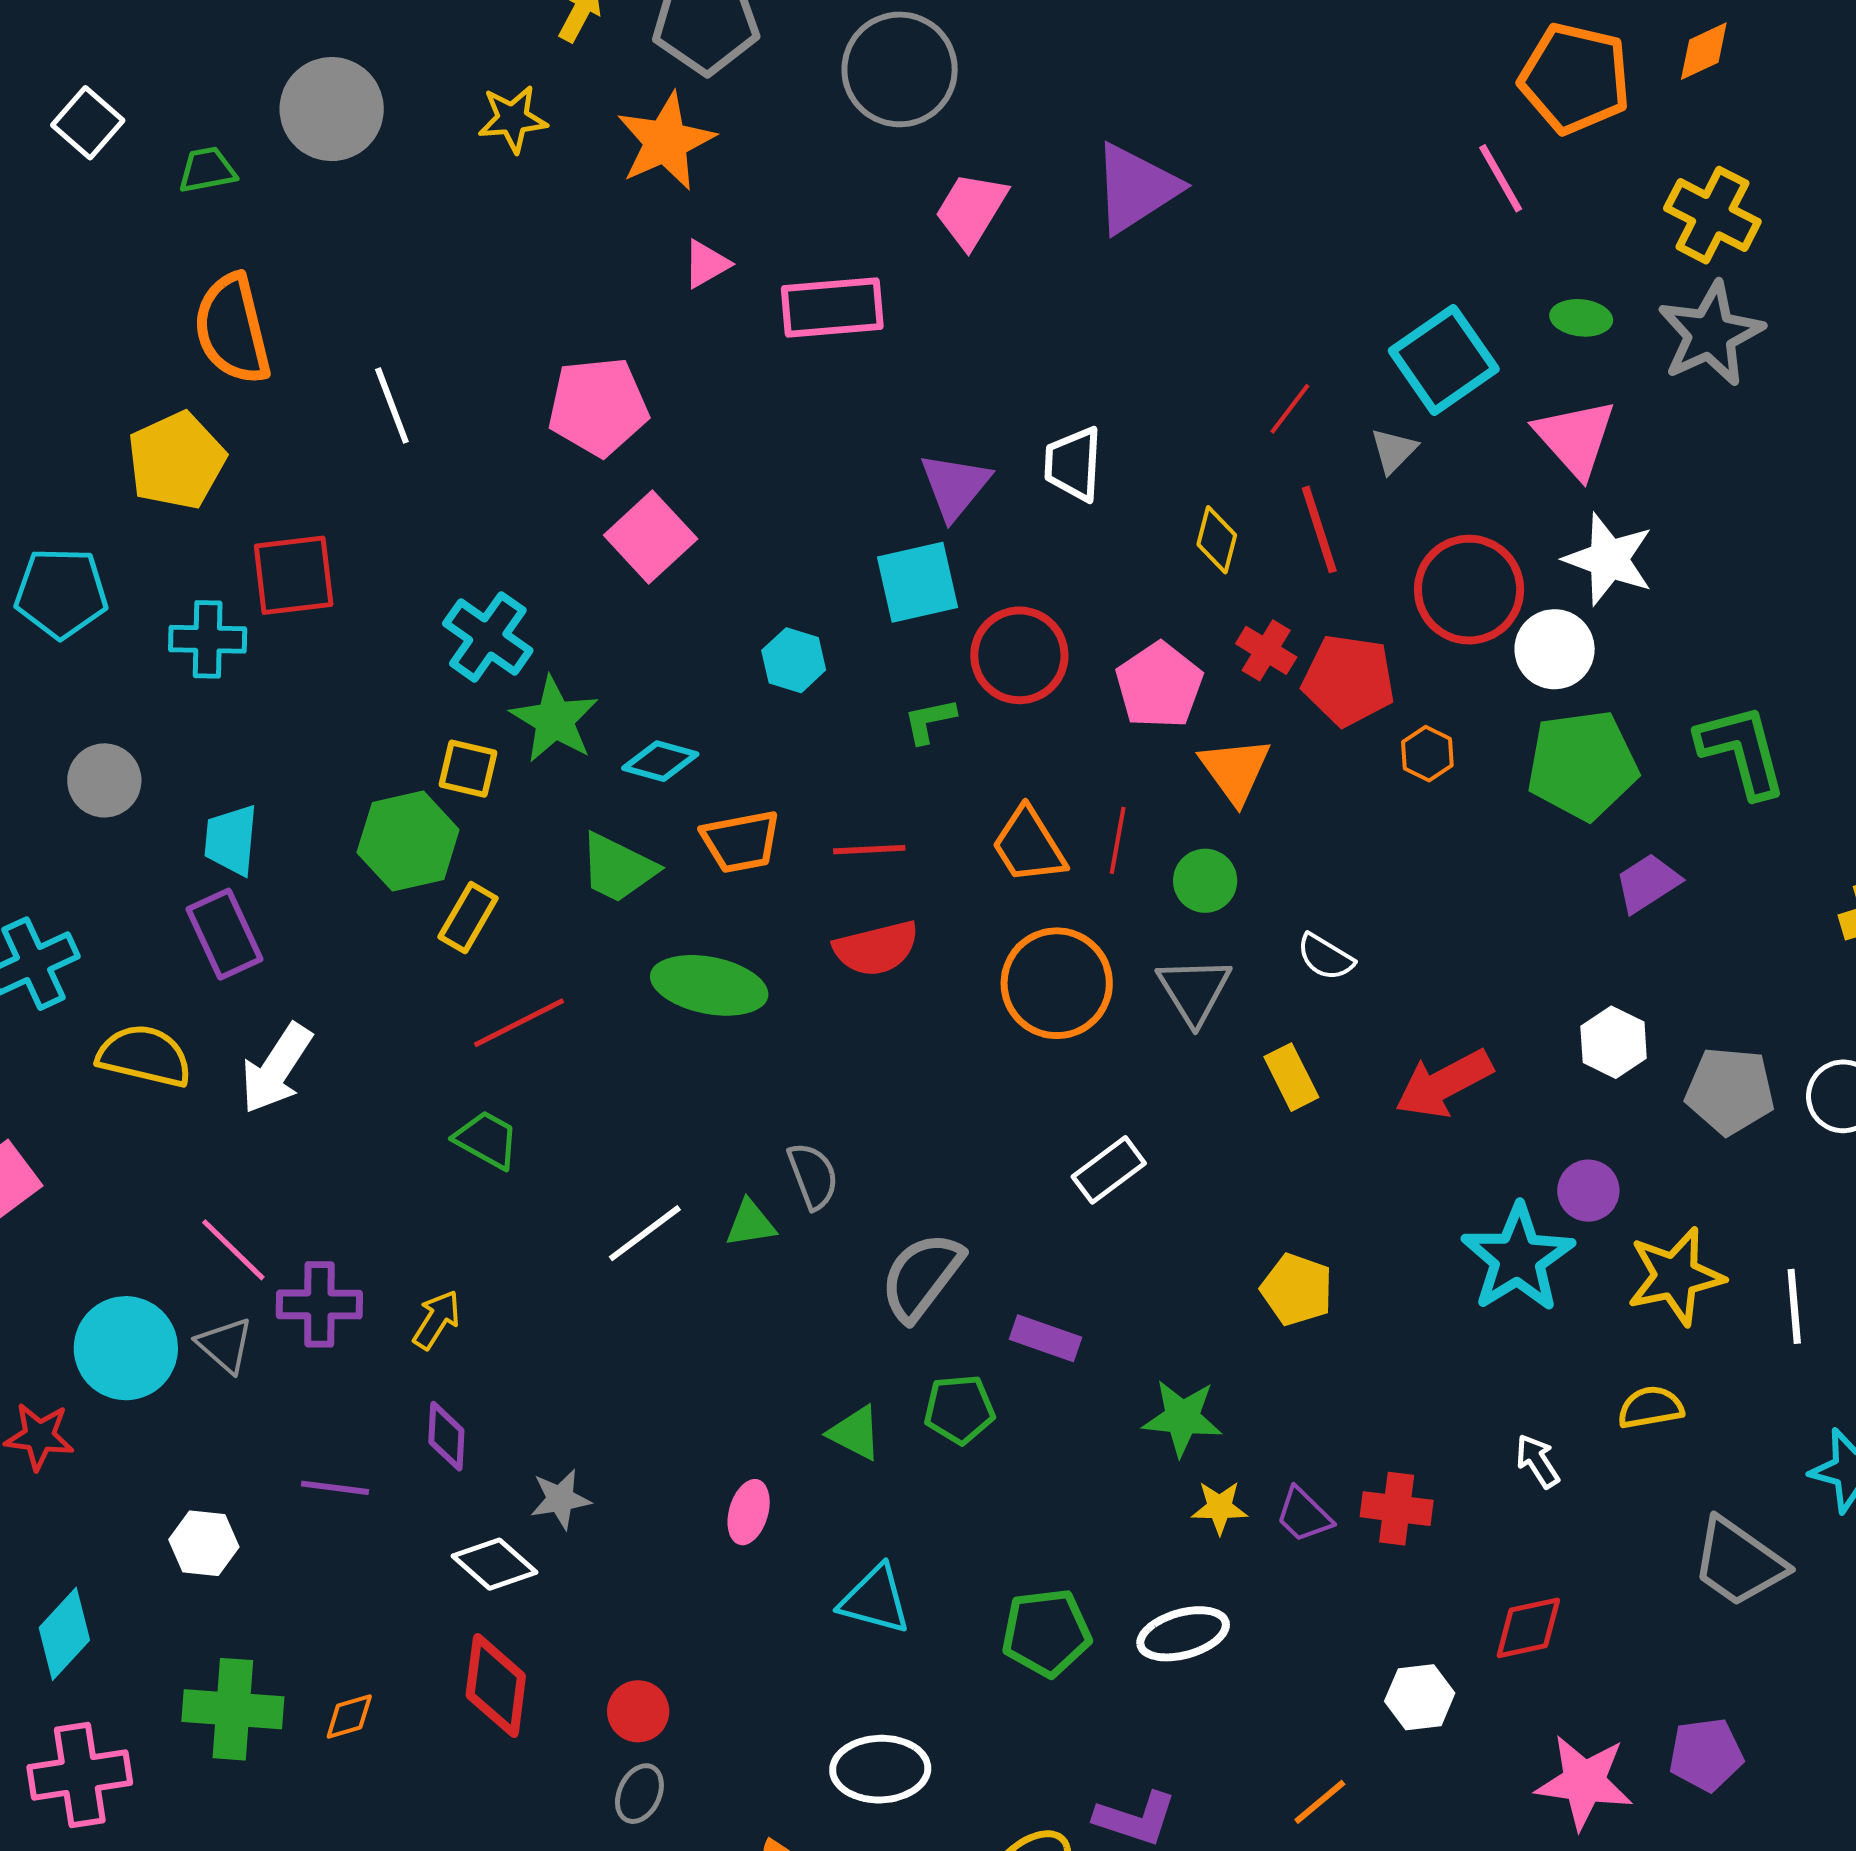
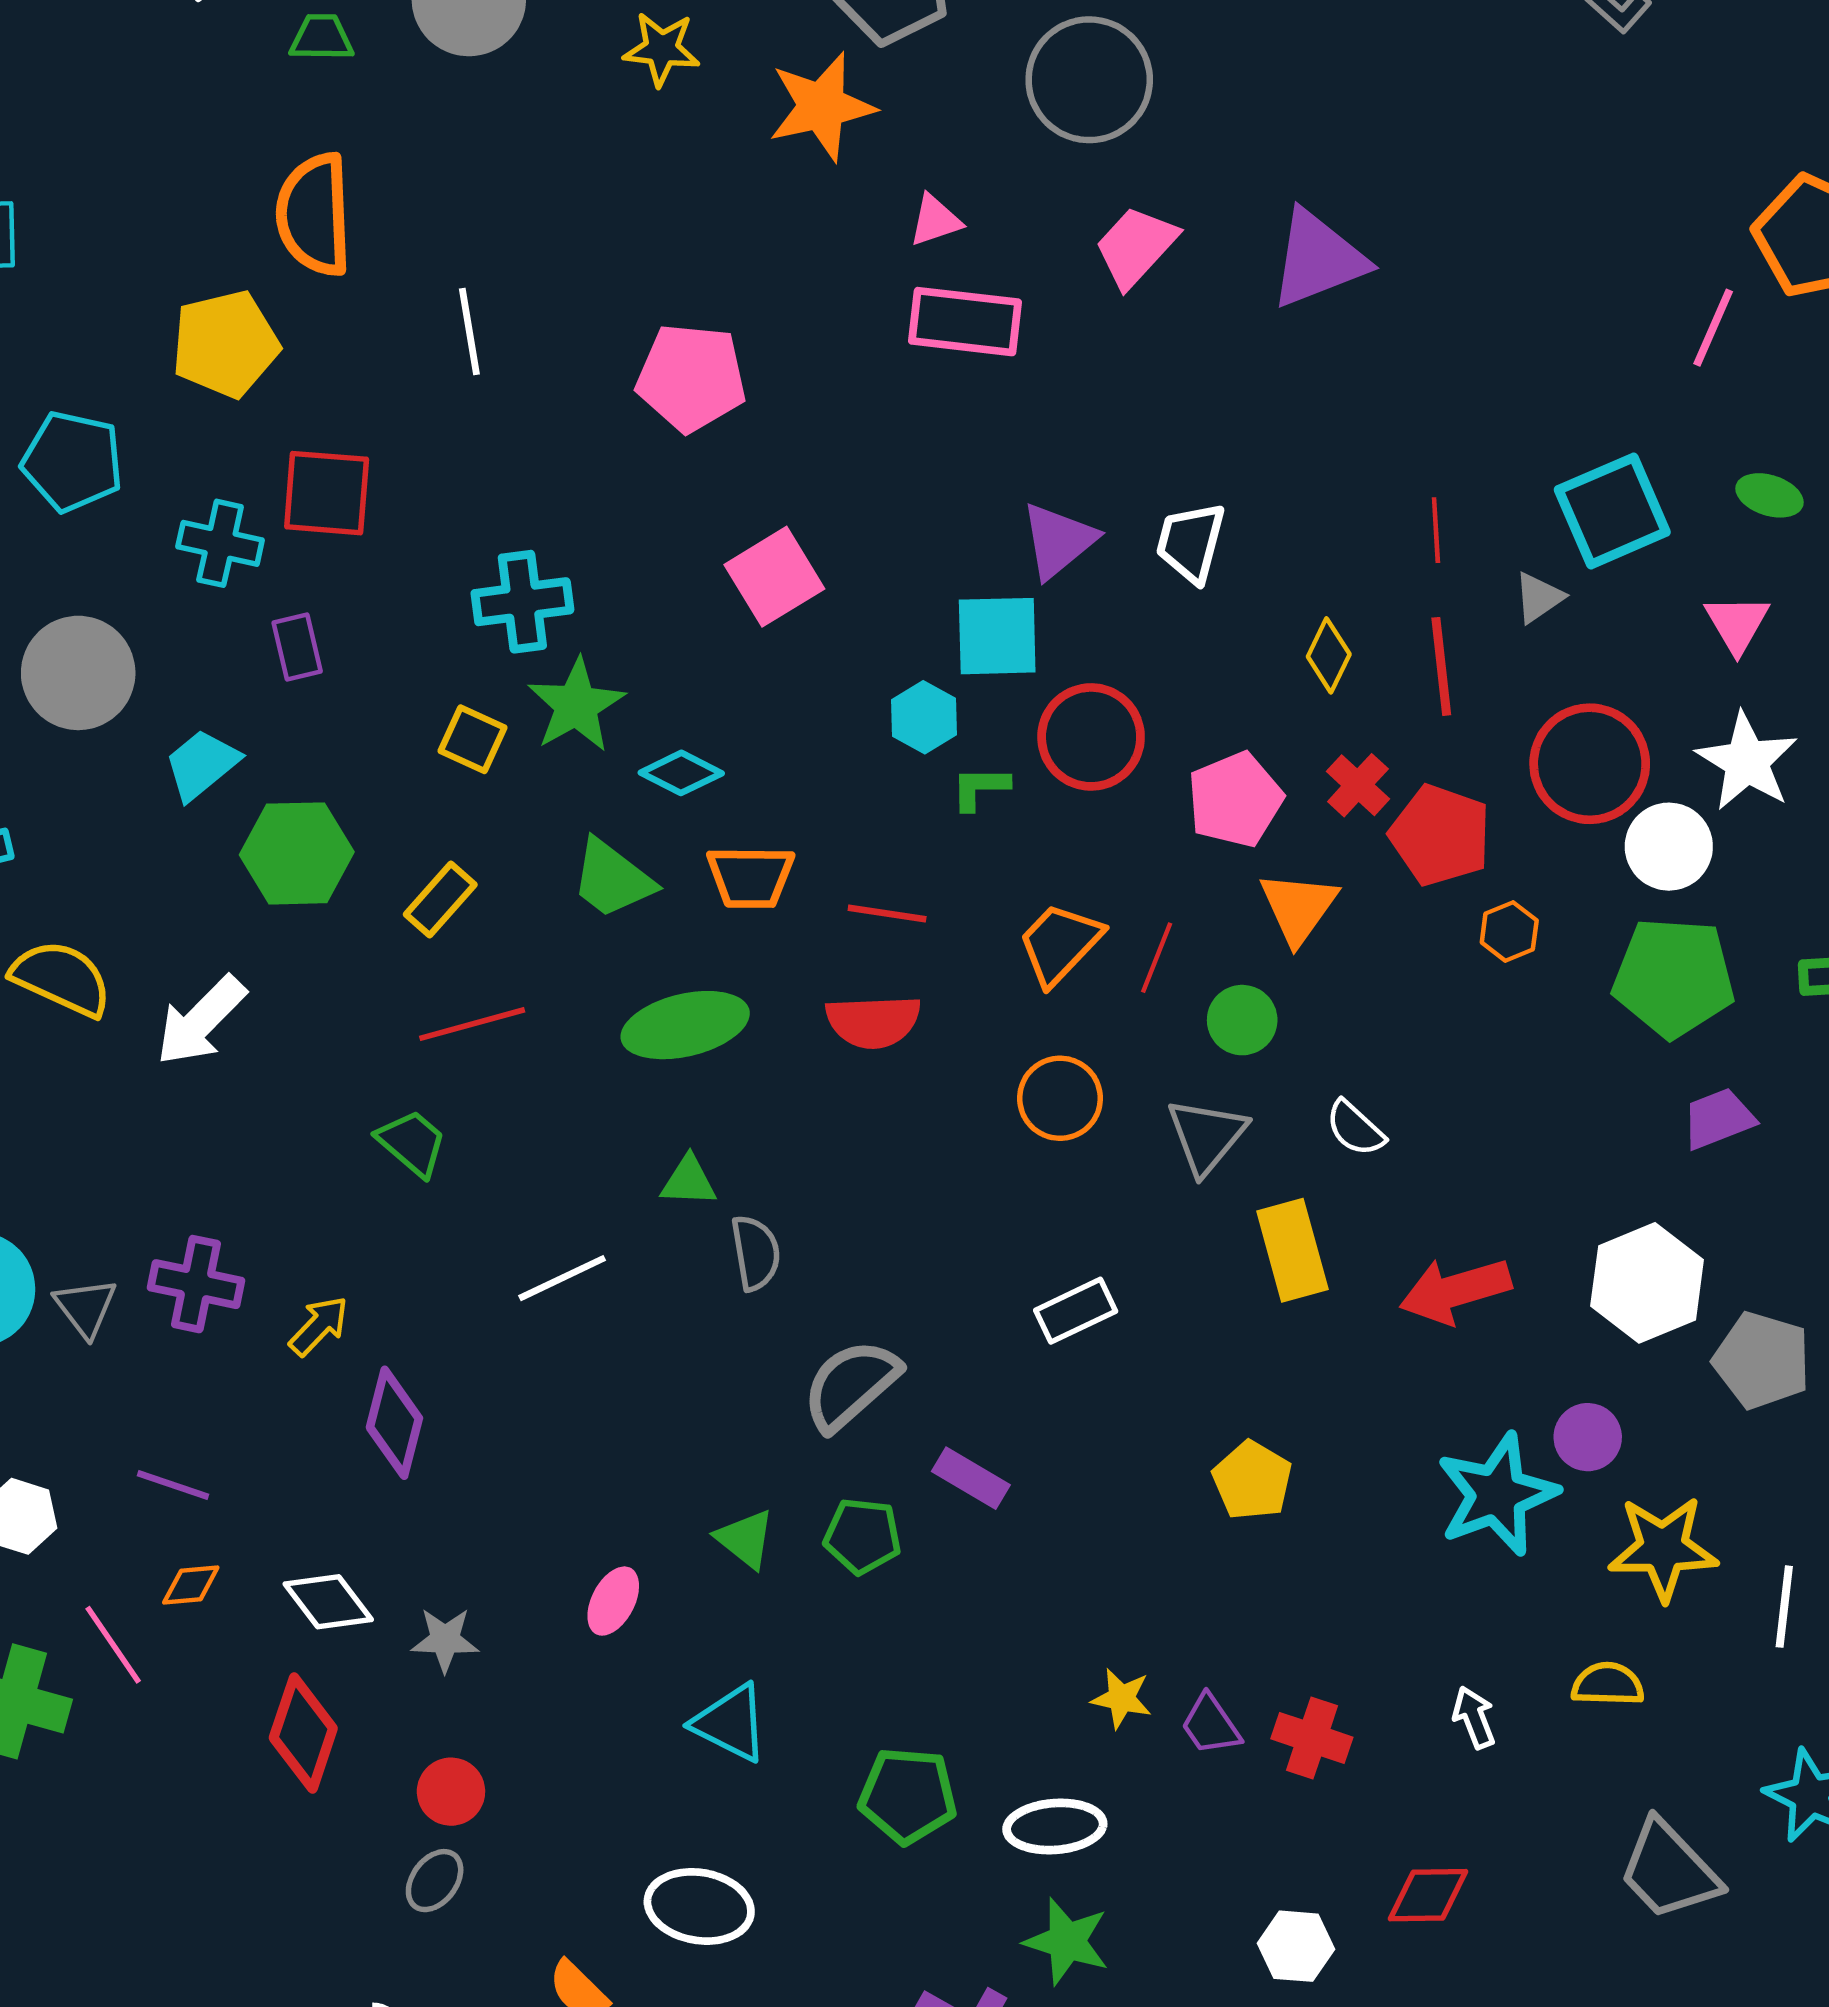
pink line: (1501, 178) -> (1713, 328), turned 42
pink triangle: (706, 264) -> (935, 220), moved
red line: (1290, 409) -> (1436, 530), turned -52
pink triangle: (1575, 438) -> (1737, 624), size x0.7
pink square: (651, 537) -> (774, 577), moved
cyan cross: (488, 637) -> (522, 602), turned 36
cyan hexagon: (794, 660) -> (924, 717), moved
gray circle: (104, 780) -> (78, 673), size x1.4
cyan trapezoid: (231, 840) -> (202, 765), turned 34
green hexagon: (408, 841) -> (297, 853), moved
orange trapezoid: (1029, 845) -> (1060, 944), turned 64
purple rectangle: (224, 934) -> (297, 647), moved, size x0.7
orange circle: (1057, 983) -> (1060, 1098), size x0.7
green ellipse: (709, 985) -> (685, 1025), turned -36
white hexagon: (1614, 1042) -> (1647, 1283), size x1.5
yellow rectangle: (1291, 1077) -> (1292, 1250), size x1.4
green triangle: (750, 1223) -> (689, 1181), moved
pink line: (233, 1250) -> (113, 1645), moved
green star: (1182, 1418) -> (1067, 1941), moved
purple diamond: (446, 1436) -> (394, 1423), moved, size x1.4
gray star: (560, 1499) -> (445, 1640), moved
orange diamond: (349, 1717) -> (191, 1585), moved

